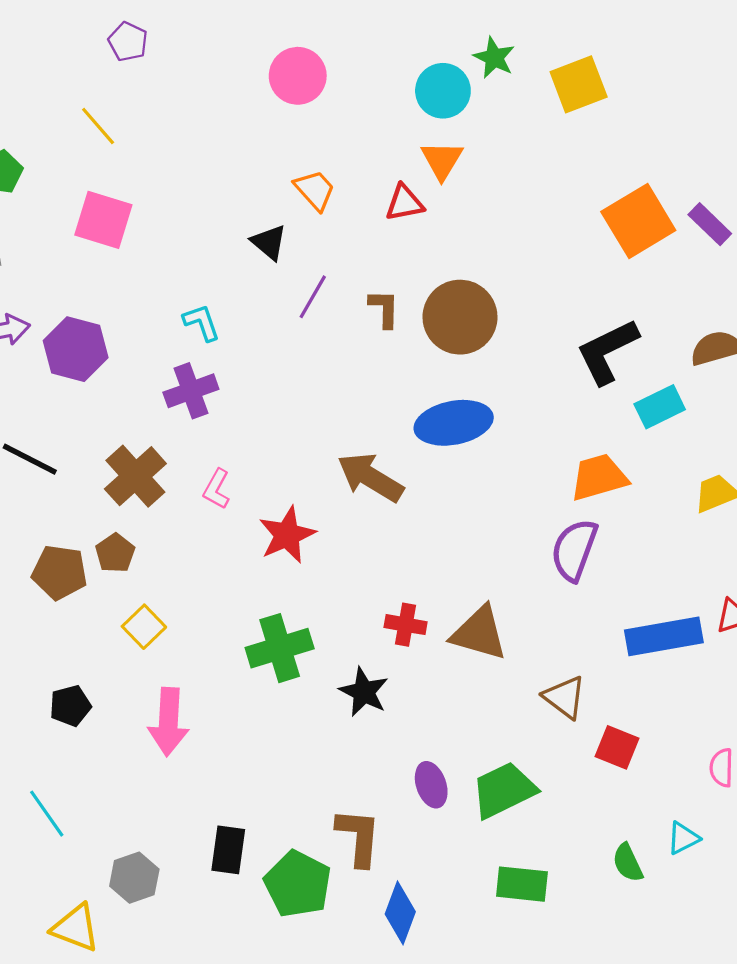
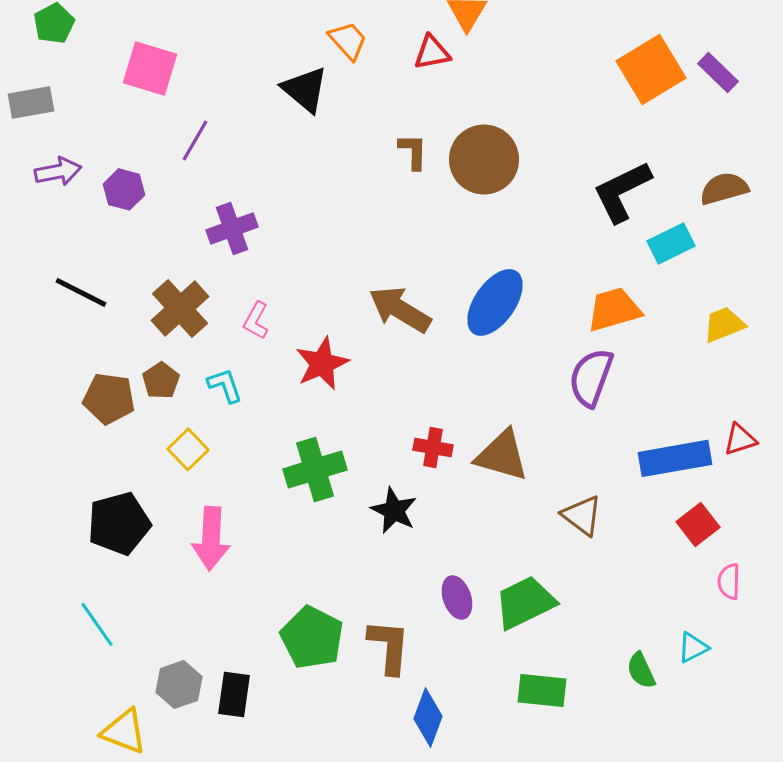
black triangle: (269, 242) -> (305, 89), size x1.4
purple line: (313, 297) -> (195, 140), moved
cyan L-shape: (202, 322) -> (225, 385), moved
purple hexagon: (76, 349) -> (124, 189), size x0.7
blue ellipse: (454, 423) -> (495, 302), moved, turned -44
black pentagon: (70, 706) -> (119, 523), size x1.6
red square: (617, 747) -> (698, 524), moved, turned 30
black rectangle: (228, 850) -> (234, 694), moved
green pentagon: (298, 884) -> (312, 637), moved

